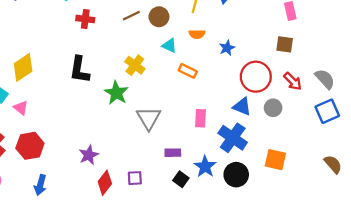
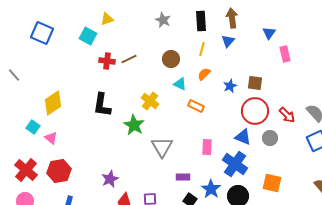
brown line: (131, 16) -> (129, 59), moved
orange semicircle: (197, 34) -> (204, 74), turned 136
brown square: (285, 44) -> (255, 83), moved

